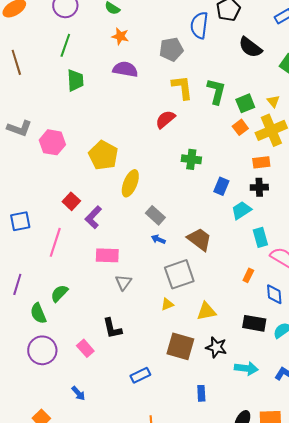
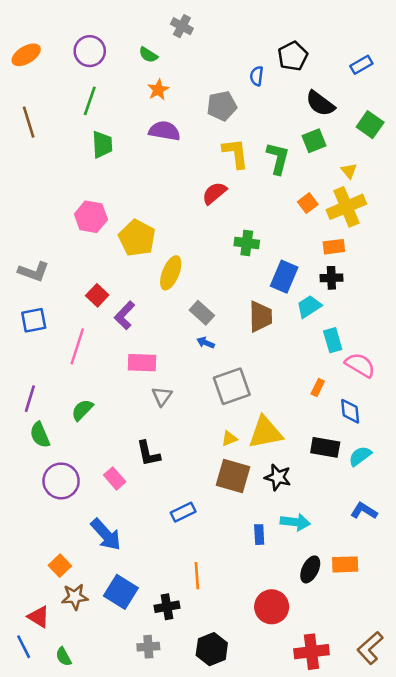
blue semicircle: (199, 25) -> (257, 76), size x0.6
orange star: (120, 36) -> (158, 90), turned 30
green square: (245, 103) -> (314, 141), moved
gray L-shape: (19, 128) -> (34, 272), moved
pink hexagon: (52, 142) -> (91, 217), moved
blue rectangle: (221, 186) -> (284, 277), size x1.4
brown trapezoid: (199, 239) -> (260, 316), moved, turned 52
yellow triangle: (167, 304) -> (229, 439), moved
yellow triangle: (206, 311) -> (265, 432), size x1.4
green semicircle: (38, 313) -> (40, 435), moved
cyan arrow: (246, 368) -> (295, 522), moved
blue arrow: (78, 393) -> (106, 535), size x1.8

